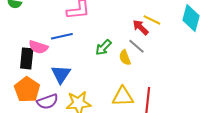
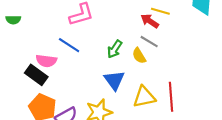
blue line: (62, 36) -> (69, 45), turned 55
black rectangle: (27, 58) -> (36, 75), turned -50
blue triangle: (61, 74) -> (114, 80), moved

